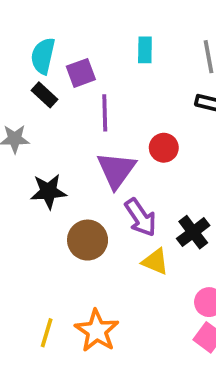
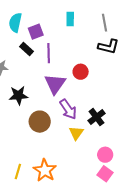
black rectangle: (45, 95) -> (26, 49), moved
yellow triangle: (155, 261) -> (76, 133), turned 42

